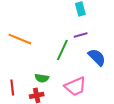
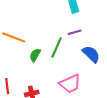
green semicircle: (42, 78) -> (35, 55), moved, turned 112

